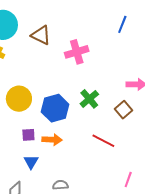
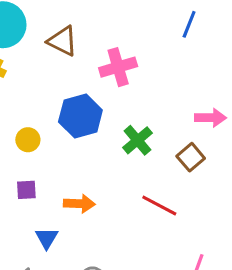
yellow circle: (19, 99) -> (28, 140), size x0.6
blue hexagon: (55, 108) -> (80, 116), moved
purple square: (28, 135) -> (26, 190), moved

